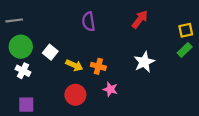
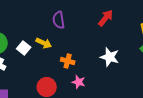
white star: (144, 62) -> (110, 57), turned -30
yellow arrow: (74, 65) -> (44, 43), moved

